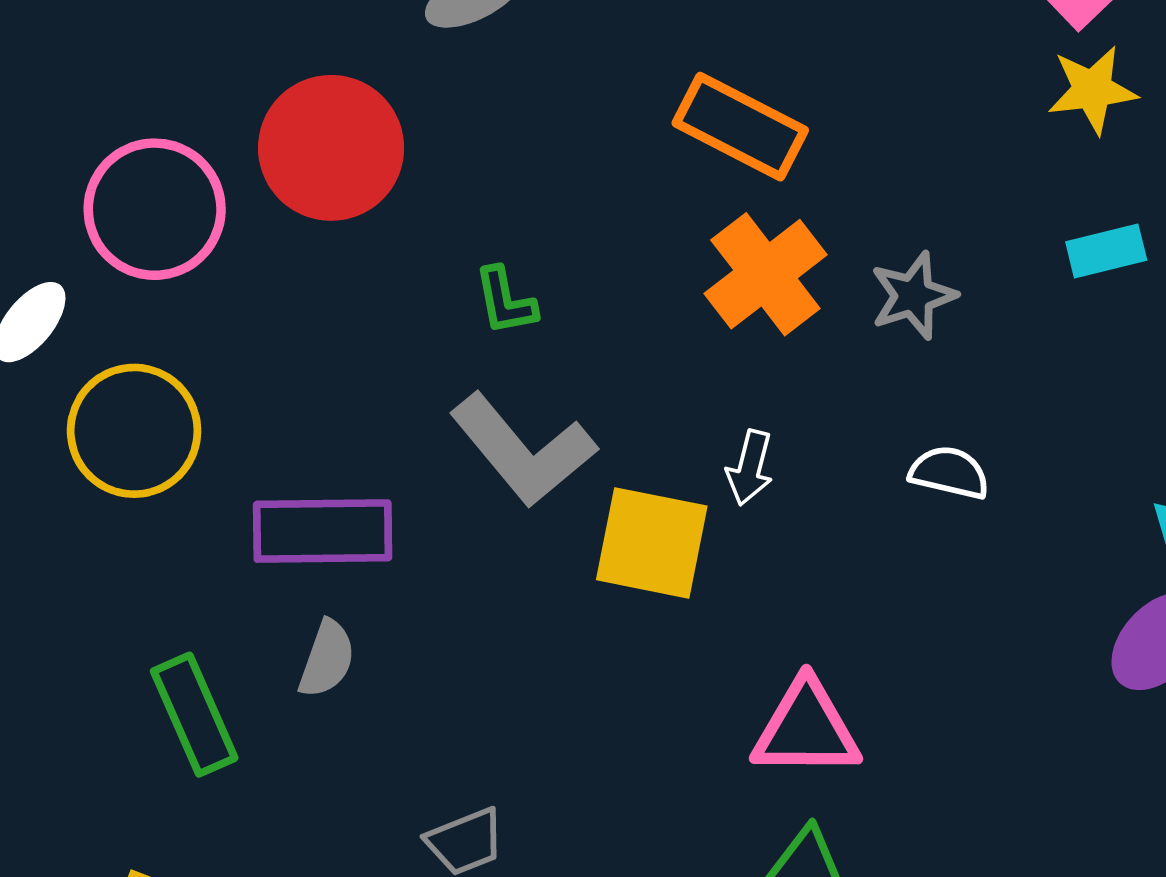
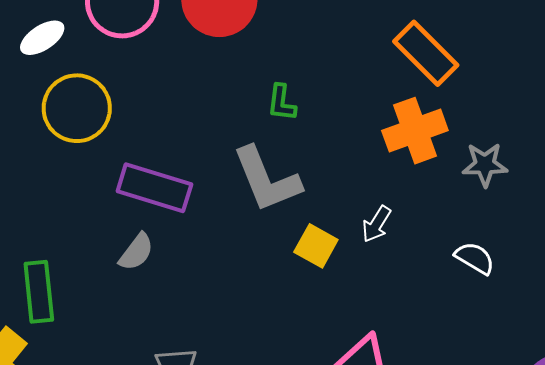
yellow square: (652, 543) -> (316, 246), size x0.7
green rectangle: (194, 715) -> (39, 292), moved

